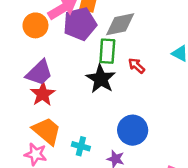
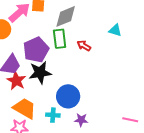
purple pentagon: (80, 24) -> (36, 50), moved
black star: (101, 79) -> (40, 73), moved, turned -30
blue circle: (133, 130) -> (68, 96), moved

